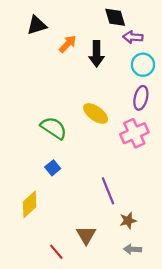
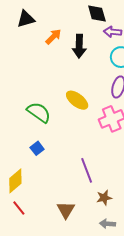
red line: (56, 252) -> (19, 208), moved

